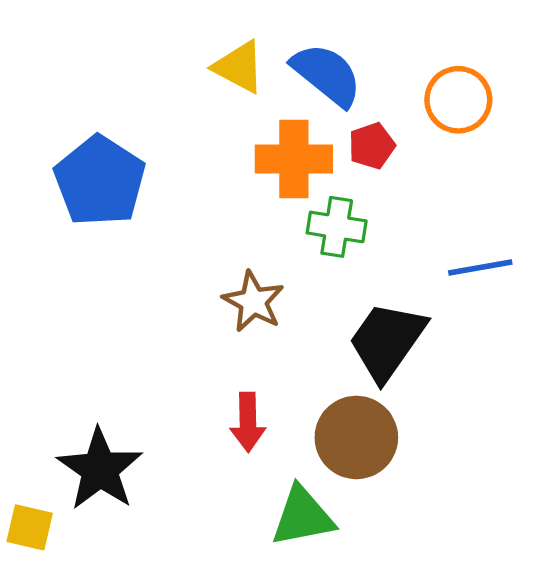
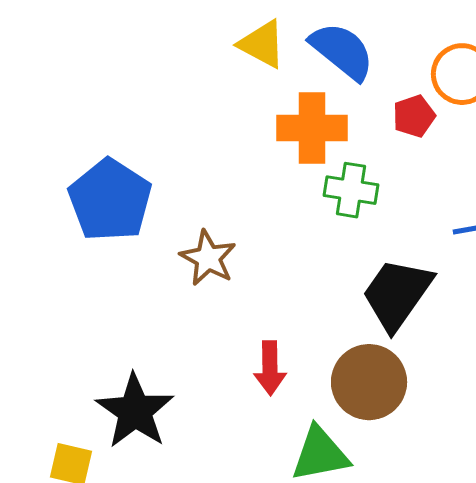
red pentagon: (372, 146) -> (414, 116), moved
blue pentagon: (100, 181) -> (110, 200), moved
brown star: (253, 302) -> (208, 258), moved

